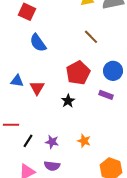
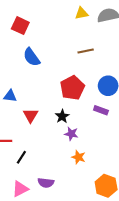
brown line: (91, 37) -> (86, 51), turned -56
red triangle: (37, 88) -> (31, 115), moved
purple star: (52, 142) -> (71, 134), moved

